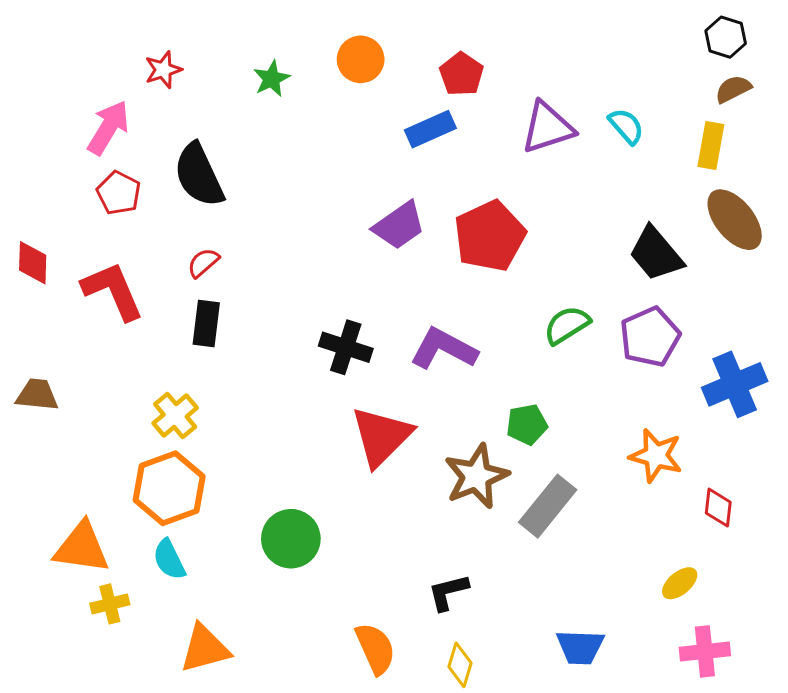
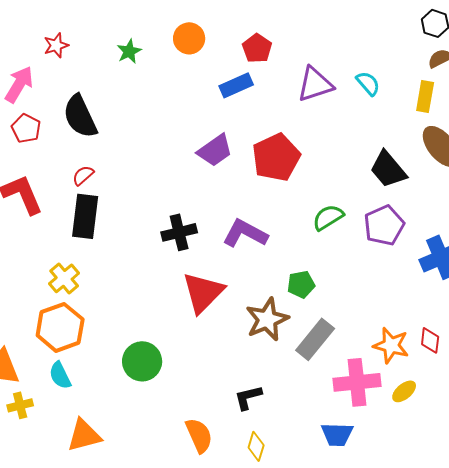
black rectangle: (206, 324) -> (85, 216), size x1.4
black cross: (346, 347) -> (179, 232), turned -32
orange star: (656, 456) -> (391, 345), moved
pink cross: (705, 651) -> (357, 382), moved, size x1.4

